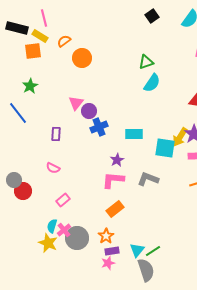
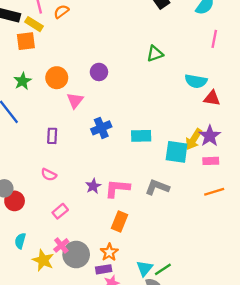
orange semicircle: (64, 41) -> (61, 12), moved
orange circle: (82, 58) -> (57, 78), moved
cyan semicircle: (152, 83) -> (196, 81), moved, turned 66
purple circle: (89, 111) -> (99, 72), moved
purple star: (117, 160) -> (93, 186), moved
orange rectangle: (115, 209) -> (119, 221), turned -30
cyan semicircle: (52, 226) -> (20, 241), moved
purple rectangle: (112, 251) -> (104, 269), moved

